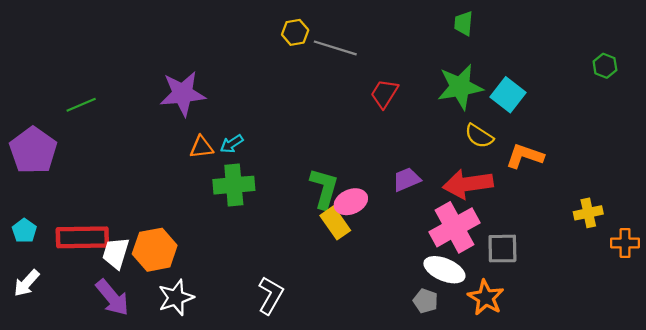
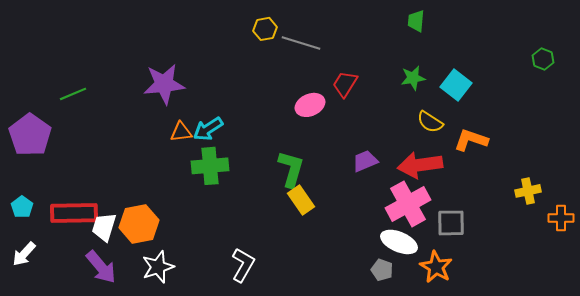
green star: (460, 87) -> (413, 78), size x0.6
cyan arrow: (232, 144) -> (208, 129), size x1.4
pink ellipse: (351, 202) -> (310, 105), moved

